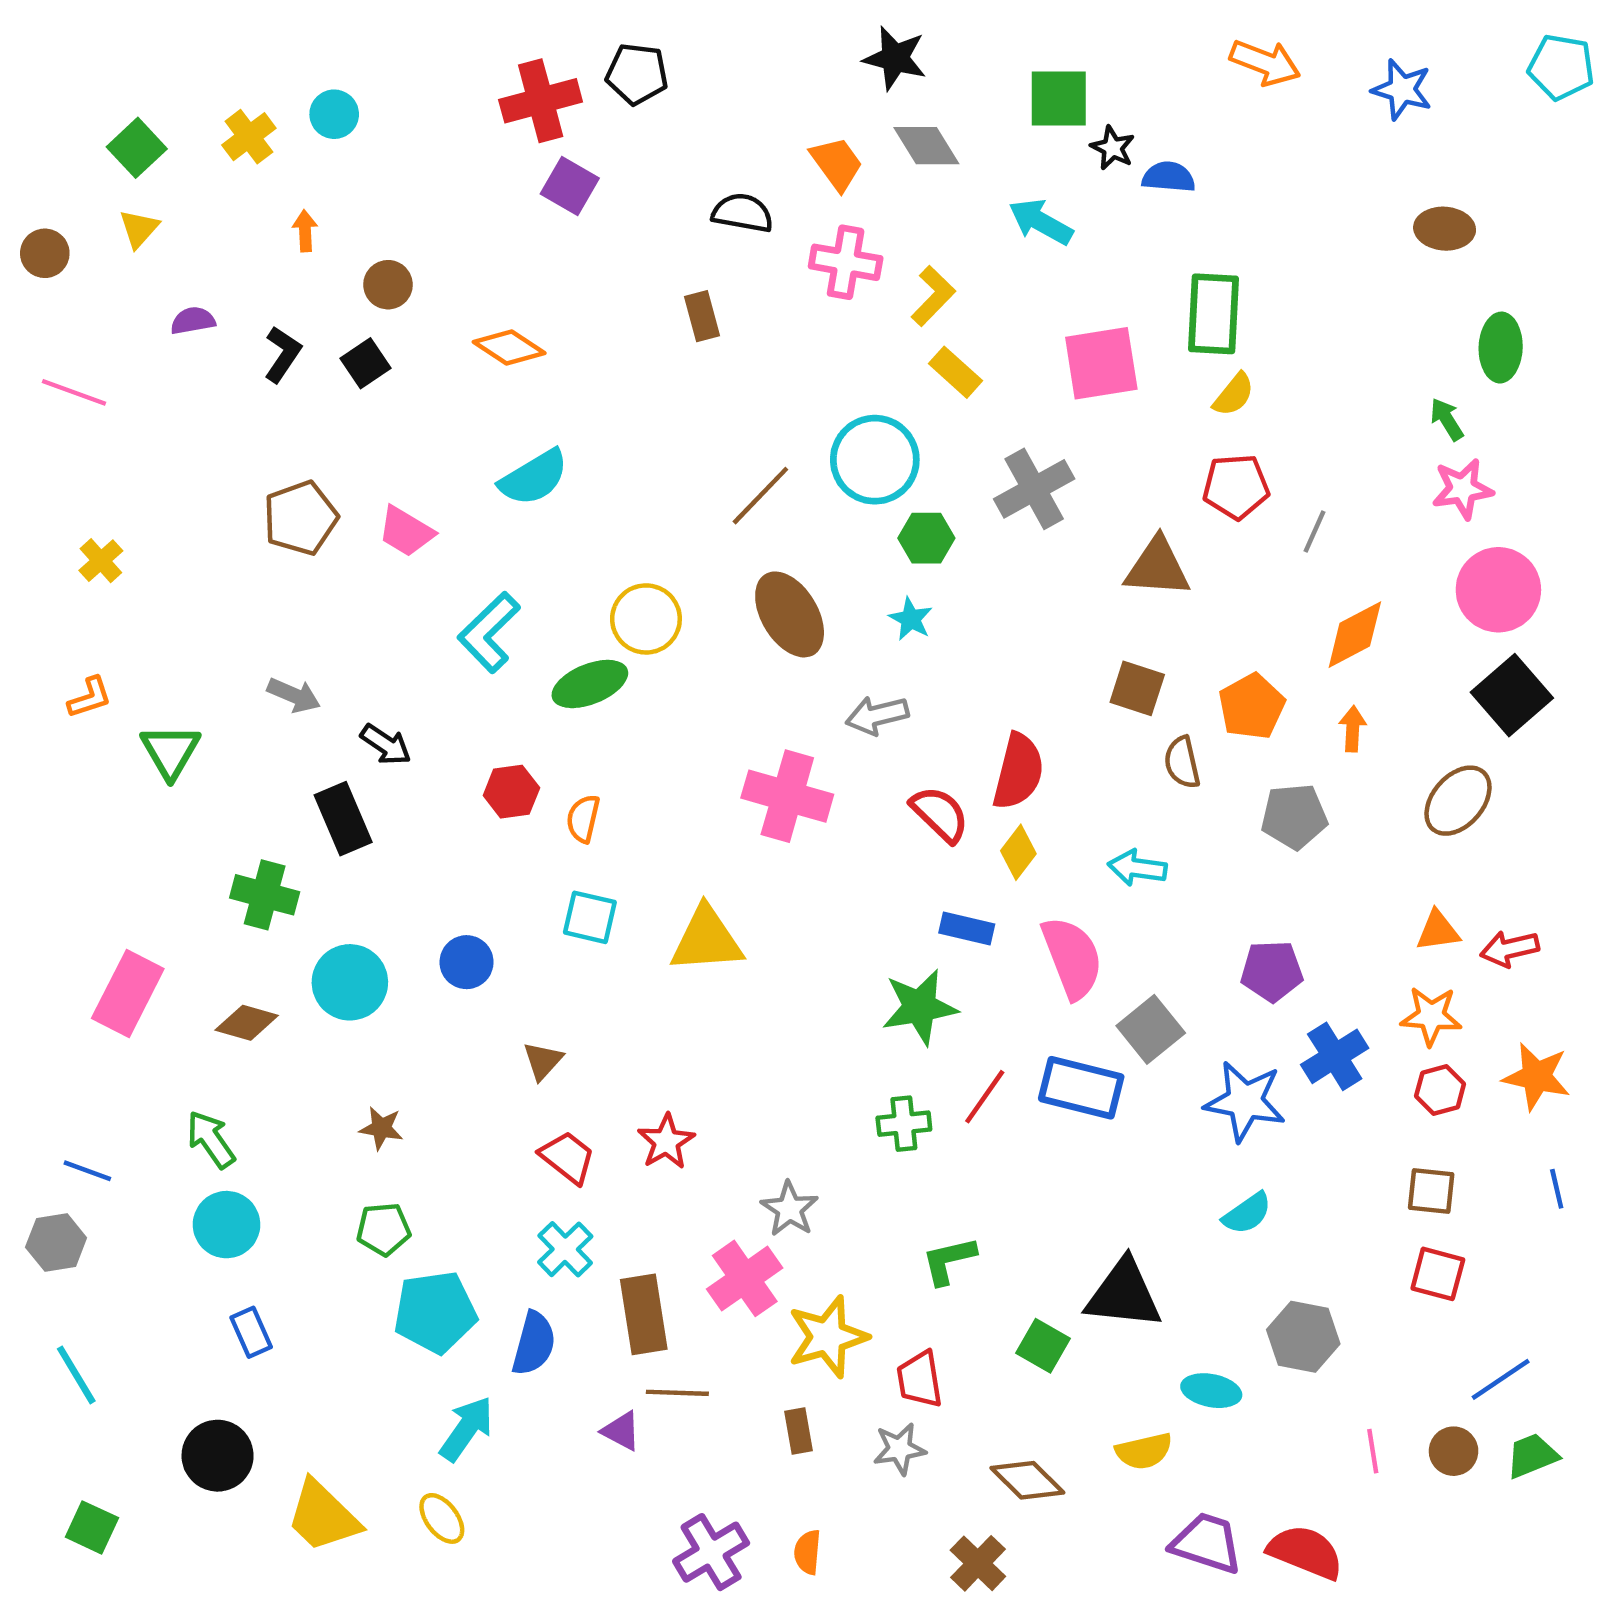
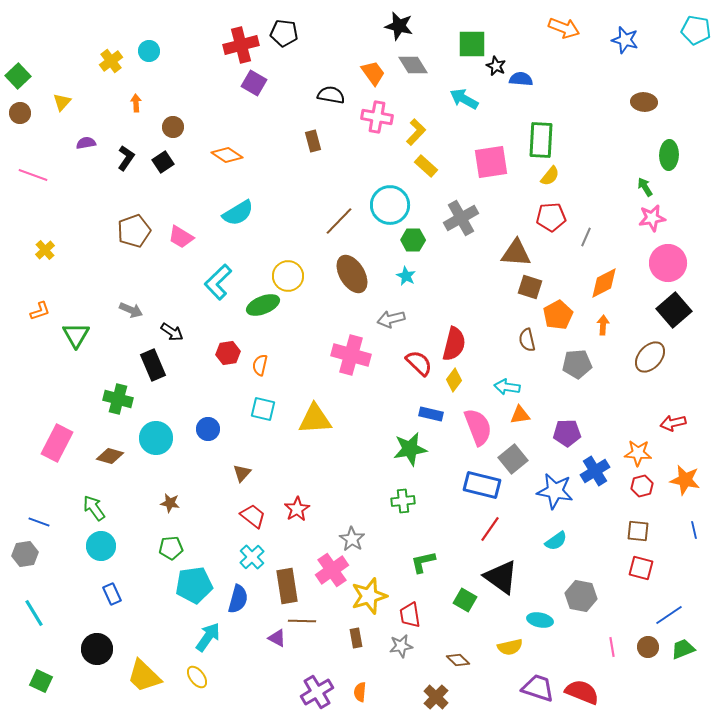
green square: (137, 148) -> (18, 76), moved
brown square: (1137, 688) -> (530, 287), moved
orange triangle: (1438, 931) -> (520, 415), moved
red line: (985, 1097) -> (490, 529), moved
black triangle: (1124, 1294) -> (501, 577), turned 30
brown diamond: (1027, 1480) -> (458, 660), size x0.7

